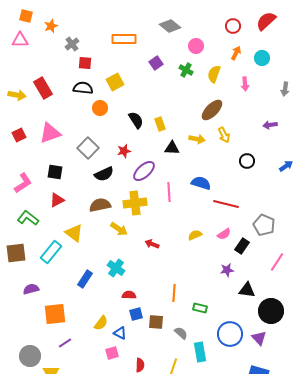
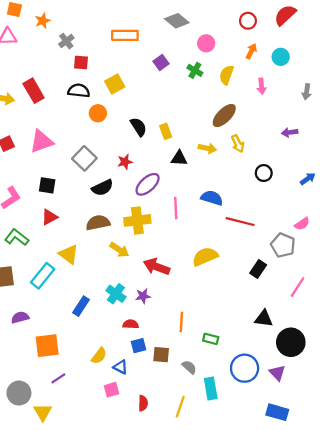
pink semicircle: (224, 234) -> (302, 224), moved
yellow semicircle: (195, 235) -> (205, 257), size x1.6
red arrow: (152, 244) -> (157, 267), size x1.6
purple star: (227, 270) -> (143, 296), moved

